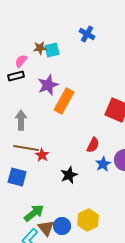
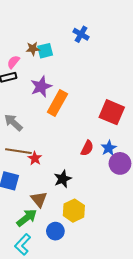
gray arrow: (21, 120) -> (13, 122), turned -48
blue star: (103, 164) -> (109, 148), moved
yellow hexagon: (88, 220) -> (74, 211), moved
brown triangle: (46, 228) -> (39, 199), moved

